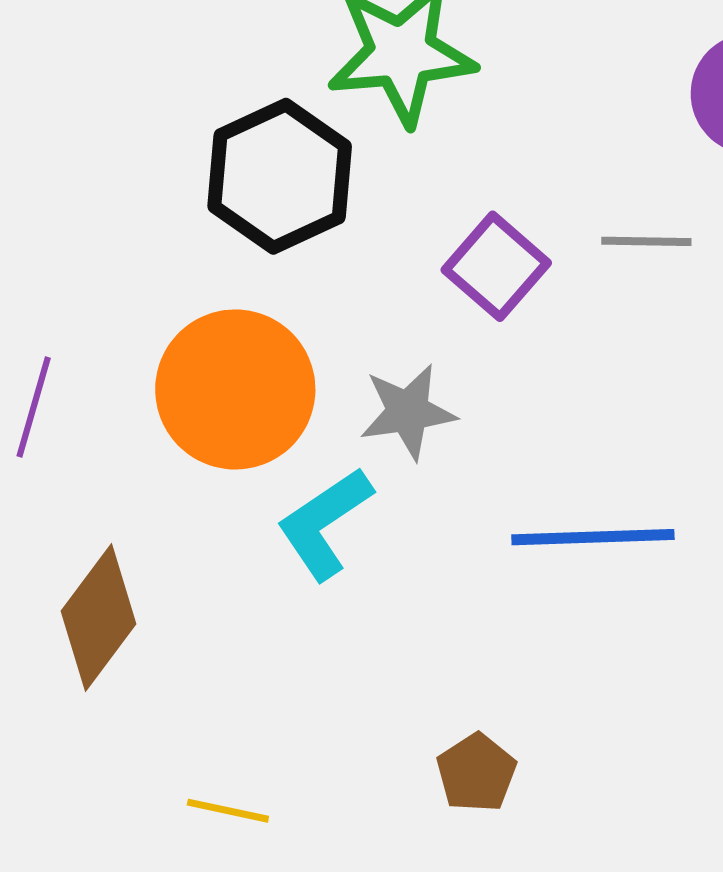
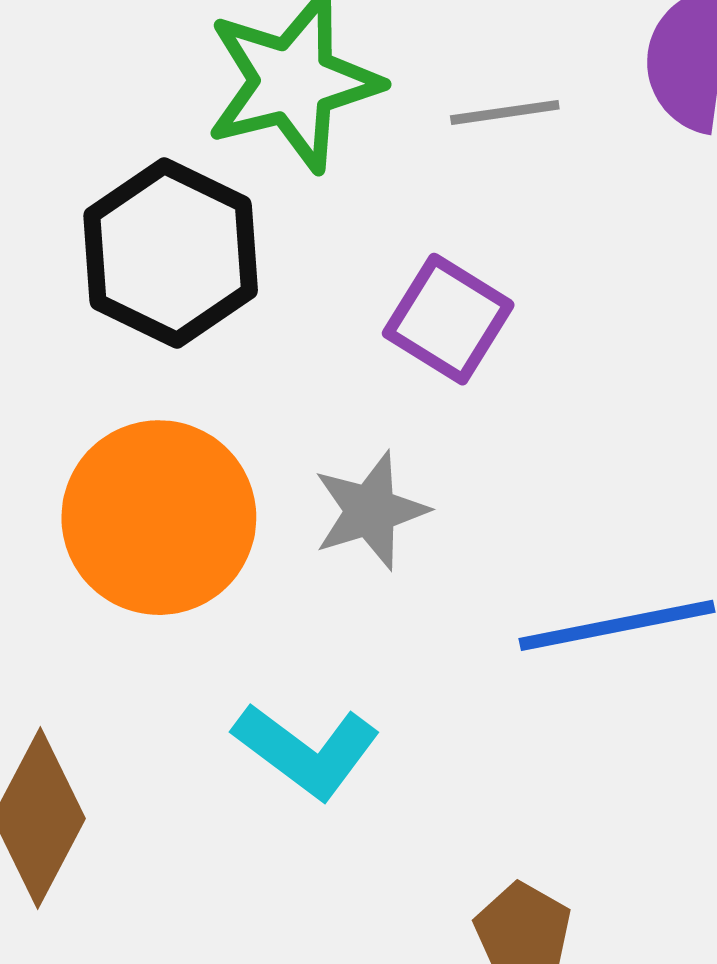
gray line: (646, 241) -> (505, 112), moved
cyan L-shape: (325, 523) -> (307, 750), moved, turned -100

